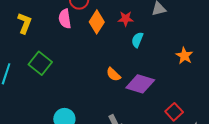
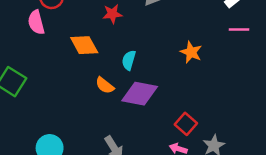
orange diamond: (97, 22) -> (84, 45), moved, turned -55
cyan semicircle: (137, 40) -> (129, 60), moved

